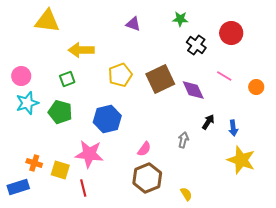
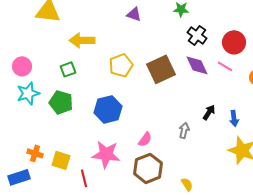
red circle: (231, 33) -> (234, 42), moved
purple diamond: (193, 90) -> (197, 65), moved
pink star: (89, 154) -> (106, 154), moved

